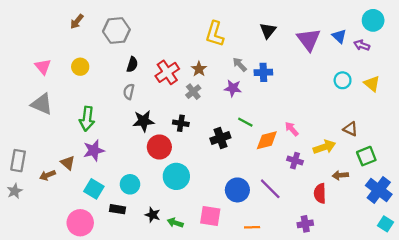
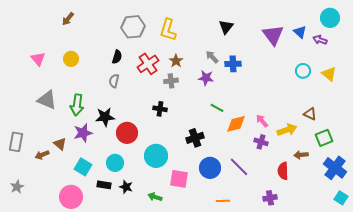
gray hexagon: (116, 31) -> (133, 27), moved
black triangle: (268, 31) -> (226, 27), moved
yellow L-shape: (215, 34) -> (168, 30), moved
gray cross: (193, 92) -> (171, 81), turned 32
gray triangle: (42, 104) -> (47, 100), moved
black star: (144, 121) -> (105, 117), moved
pink arrow: (292, 129) -> (262, 121), moved
black cross: (220, 138) -> (195, 138), moved
red circle: (159, 147) -> (127, 133), moved
gray star: (15, 191) -> (17, 187), moved
black star: (153, 215) -> (126, 187), moved
pink square: (210, 216) -> (179, 179), moved

